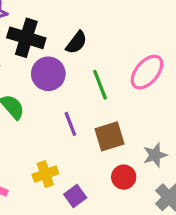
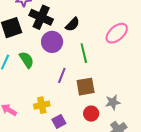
pink ellipse: (147, 72) -> (117, 33), moved
purple line: (70, 124) -> (62, 75), turned 35

